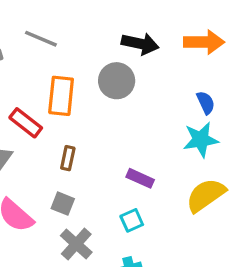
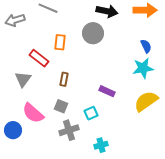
orange rectangle: (61, 96) -> (60, 42), size x0.7
cyan square: (132, 220) -> (91, 113), moved
gray cross: (76, 244) -> (69, 130), turned 30

